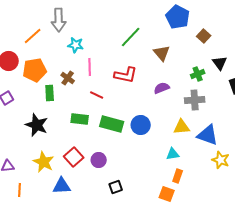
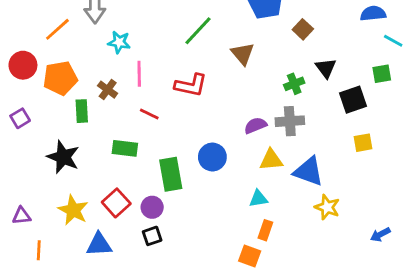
purple semicircle: (162, 88) -> (255, 125), moved
green rectangle: (112, 124) -> (171, 174), moved, turned 65
black square: (116, 187) -> (152, 236), moved

